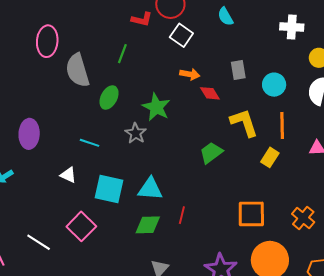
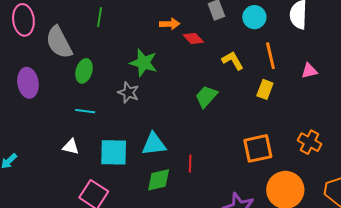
green ellipse: (109, 97) -> (84, 71), moved
yellow L-shape: (244, 123) -> (233, 61), size x0.7
purple ellipse: (29, 134) -> (28, 83), moved

